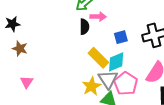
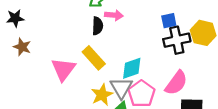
blue square: (121, 37) -> (169, 21), moved
yellow rectangle: (98, 58) -> (94, 58), moved
pink triangle: (27, 82) -> (63, 69), moved, size x1.6

